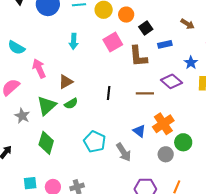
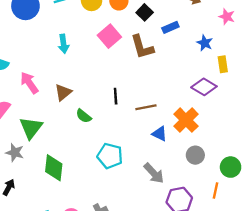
purple diamond: (171, 81) -> (204, 87), moved
brown line: (145, 93) -> (146, 107), moved
green semicircle: (71, 104) -> (84, 116), moved, turned 80
green triangle: (47, 106) -> (31, 128), moved
gray star: (22, 116) -> (15, 153), moved
green circle: (183, 142) -> (231, 167), moved
gray arrow: (124, 152) -> (154, 173), moved

